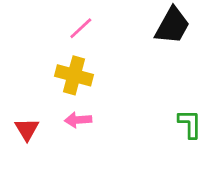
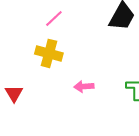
pink arrow: (78, 120) -> (84, 86), moved

